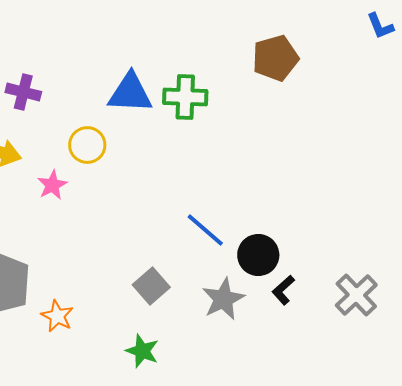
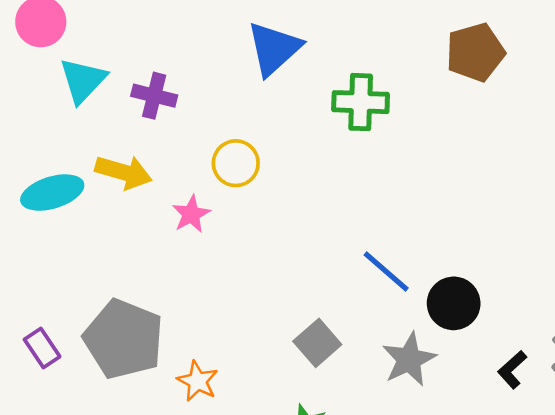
blue triangle: (130, 93) -> (274, 49), moved, turned -45
black L-shape: (283, 290) -> (512, 370), moved

